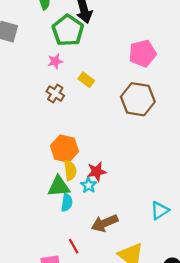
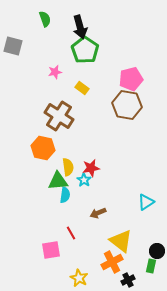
green pentagon: (68, 30) -> (85, 50), moved
pink pentagon: (142, 53) -> (131, 79), moved
brown cross: (55, 94) -> (59, 116), moved, size x1.8
orange hexagon: (64, 149) -> (43, 148), moved
brown arrow: (105, 223) -> (98, 213), size x0.7

